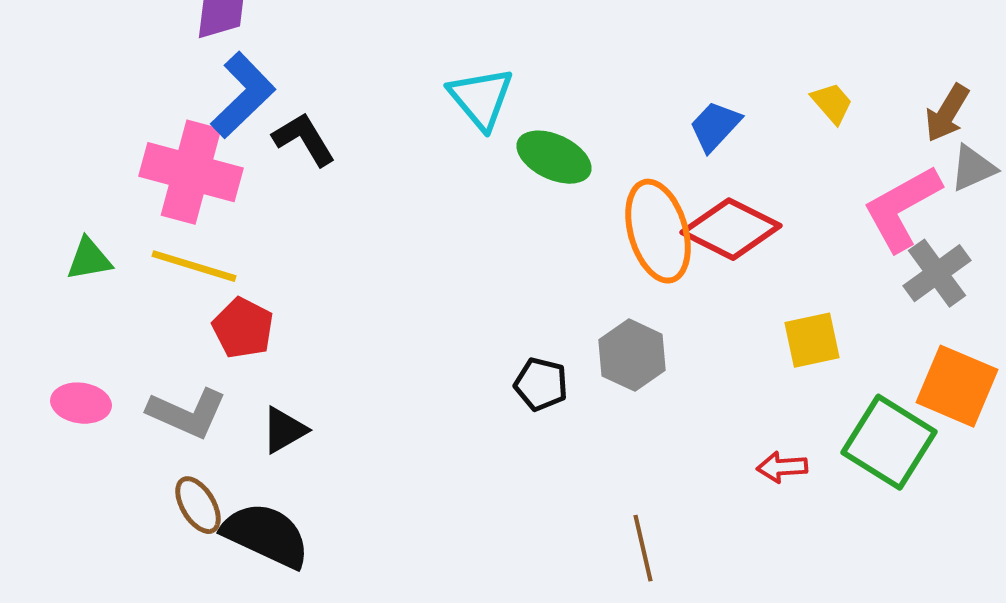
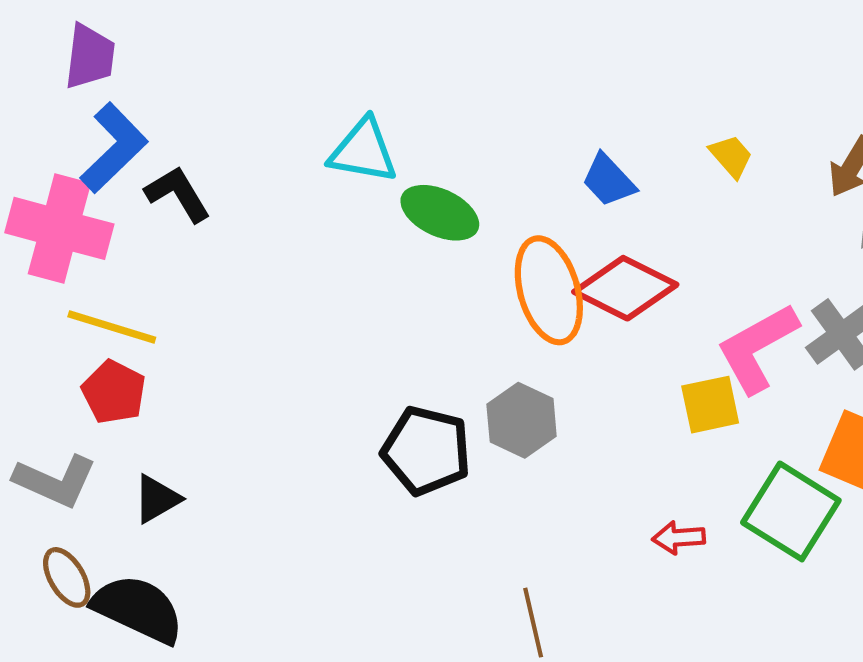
cyan triangle: (481, 98) -> (363, 151), turned -40
blue trapezoid: (715, 126) -> (609, 180), turned -86
pink L-shape: (902, 208) -> (757, 348), moved
yellow line: (194, 266) -> (112, 327), moved
black pentagon: (541, 384) -> (426, 451), size x1.6

